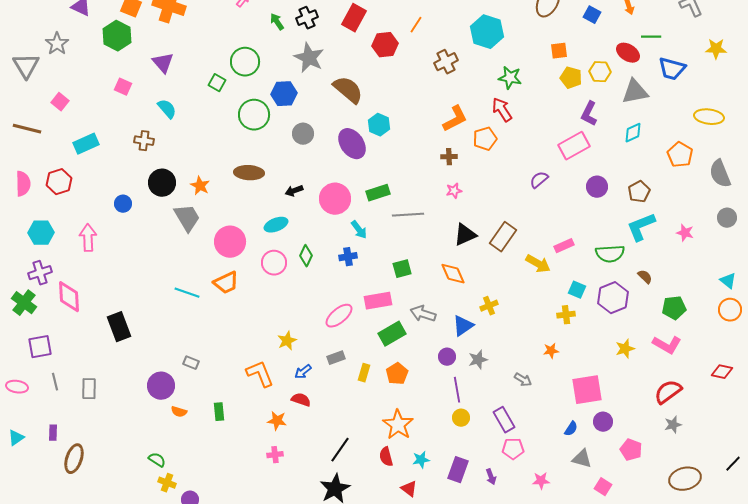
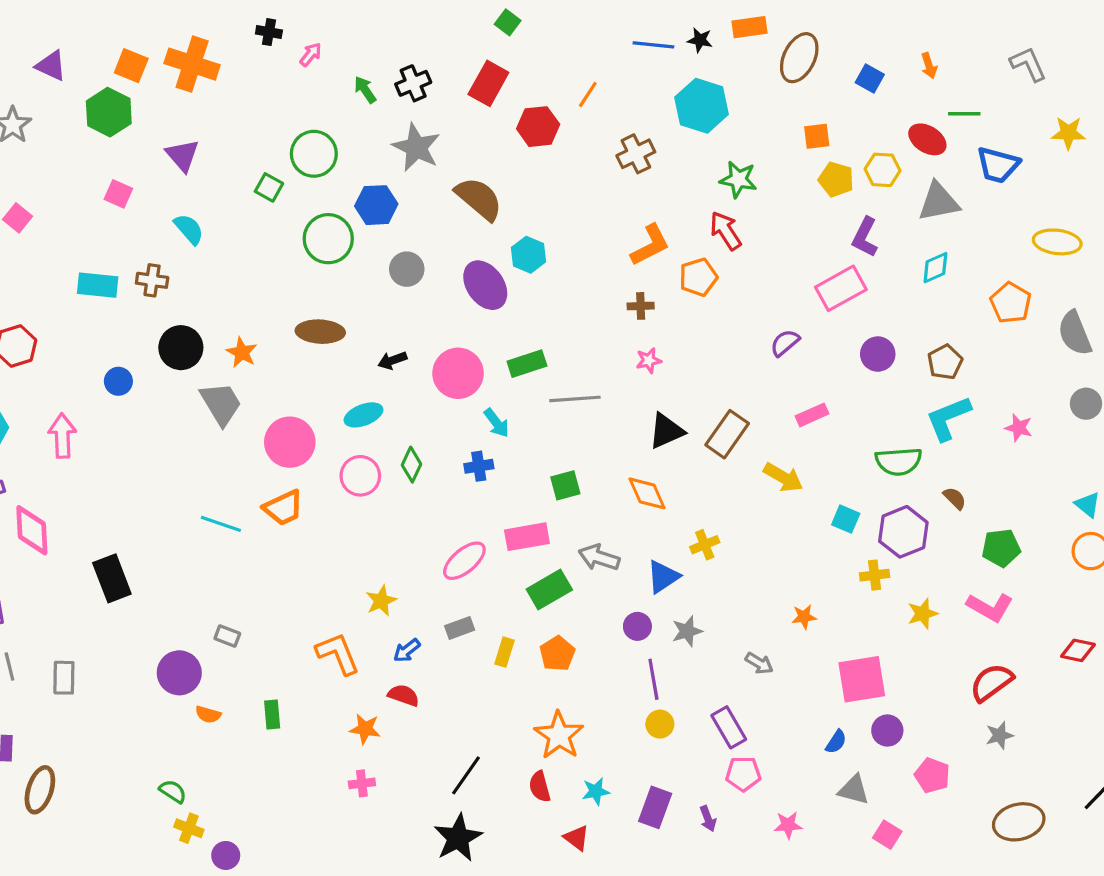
cyan rectangle: (86, 144) -> (98, 285), moved, turned 30
pink rectangle: (564, 246) -> (812, 415), moved
yellow cross: (566, 315) -> (875, 575), moved

